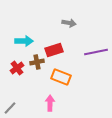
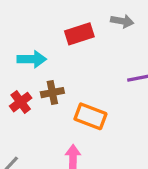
gray arrow: (69, 23) -> (122, 21), moved
red rectangle: (54, 50) -> (79, 34), moved

